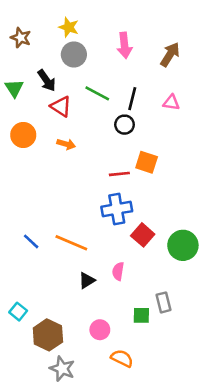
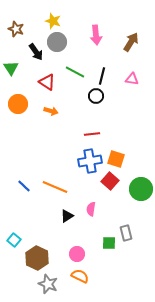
black arrow: (47, 80) -> (36, 52), moved
orange square: (147, 162) -> (116, 159), moved
orange semicircle: (122, 358) -> (80, 276), moved

